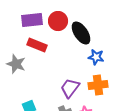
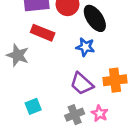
blue star: (96, 57) -> (85, 47), moved
purple trapezoid: (70, 88) -> (82, 84), turned -85

